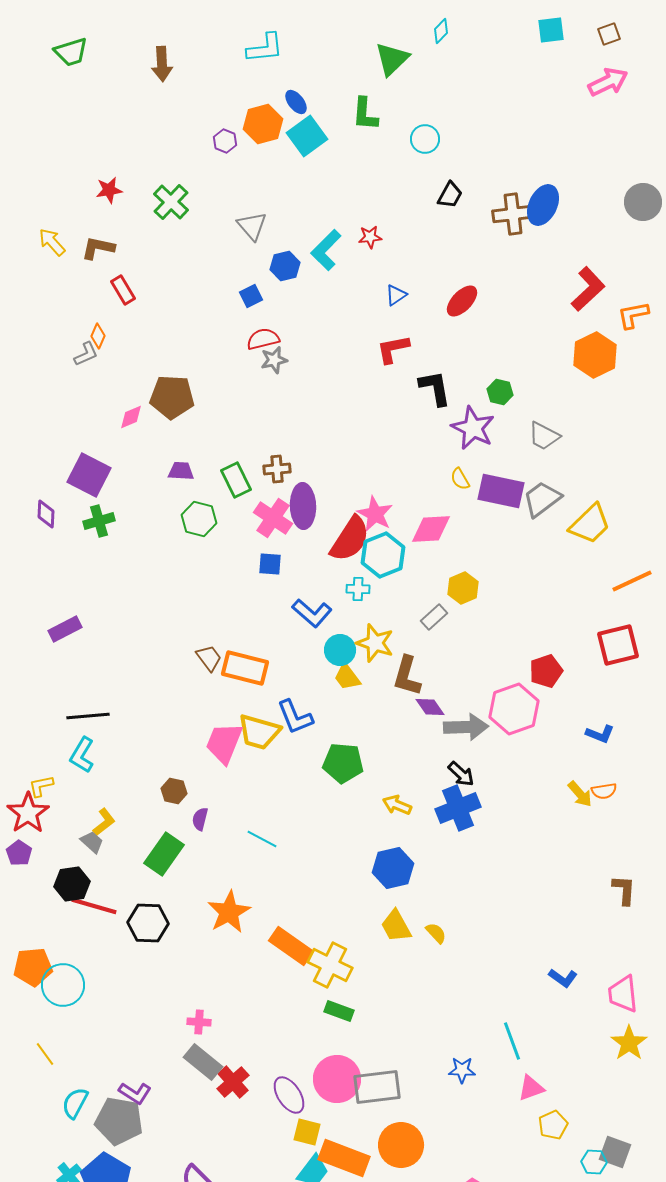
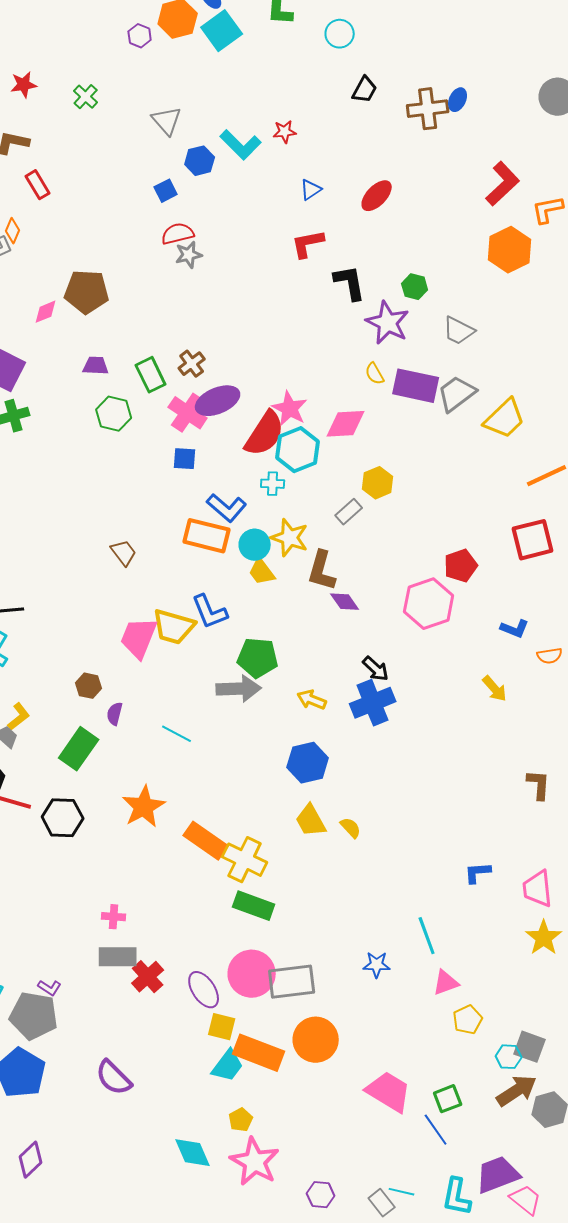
green cross: (171, 202) -> (86, 97), size x0.7
blue ellipse: (543, 205) -> (458, 100), size x0.6
cyan L-shape: (326, 250) -> (241, 145), turned -90
brown cross: (277, 469) -> (192, 364), turned -32
purple ellipse: (303, 506) -> (218, 401), turned 69
orange rectangle: (245, 668) -> (207, 536), moved
gray arrow: (466, 727) -> (239, 689), moved
orange semicircle: (604, 791) -> (550, 656), moved
blue L-shape: (563, 978) -> (478, 873), turned 140
green rectangle: (339, 1011) -> (254, 906), size x1.4
gray rectangle: (203, 1062) -> (118, 957), turned -39
purple L-shape: (135, 1093) -> (50, 988), size x0.7

